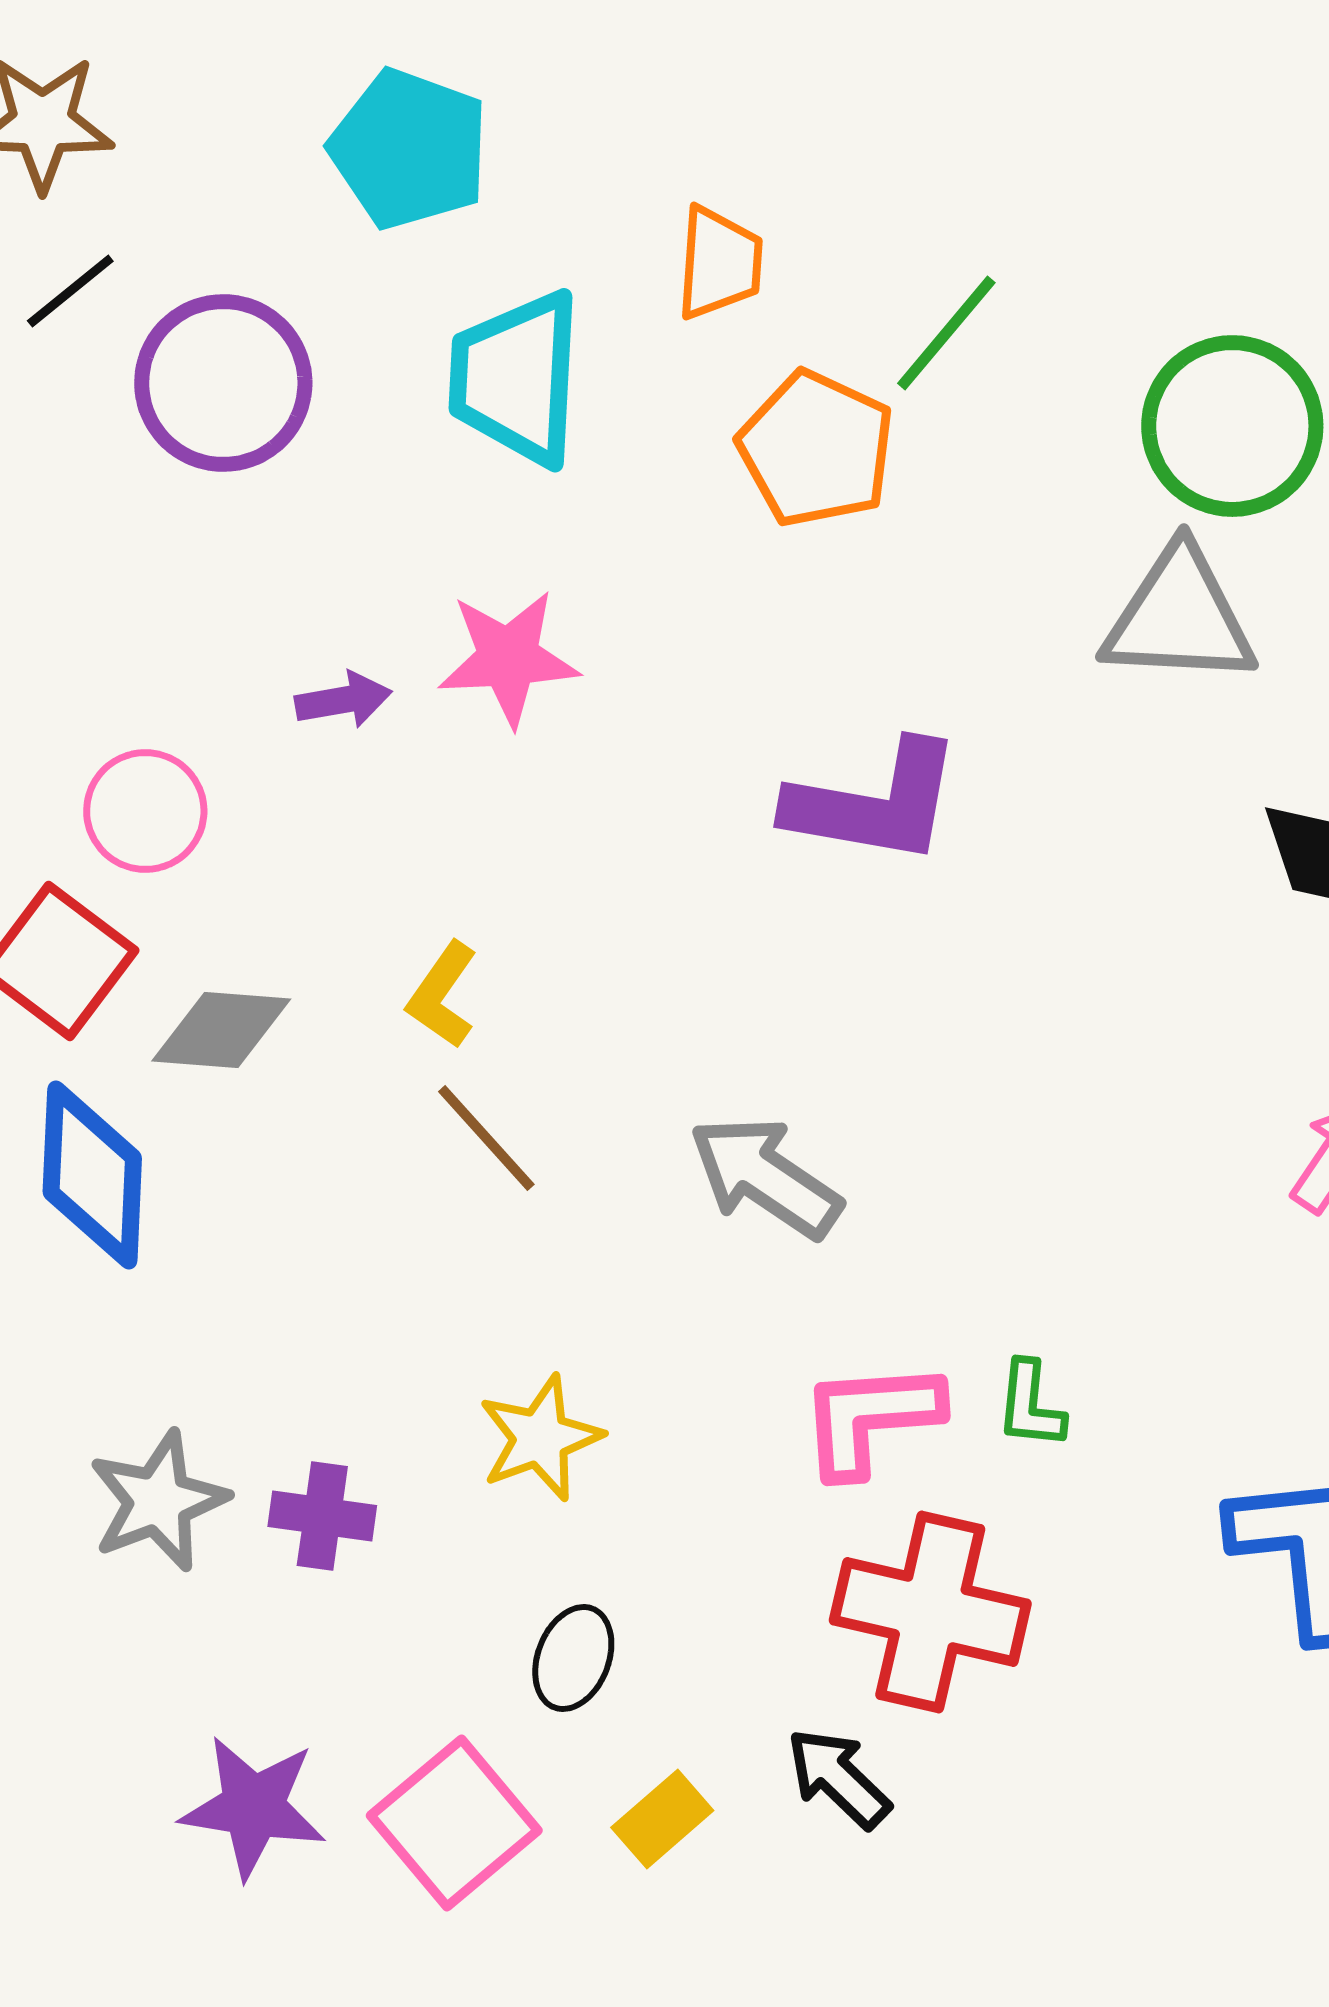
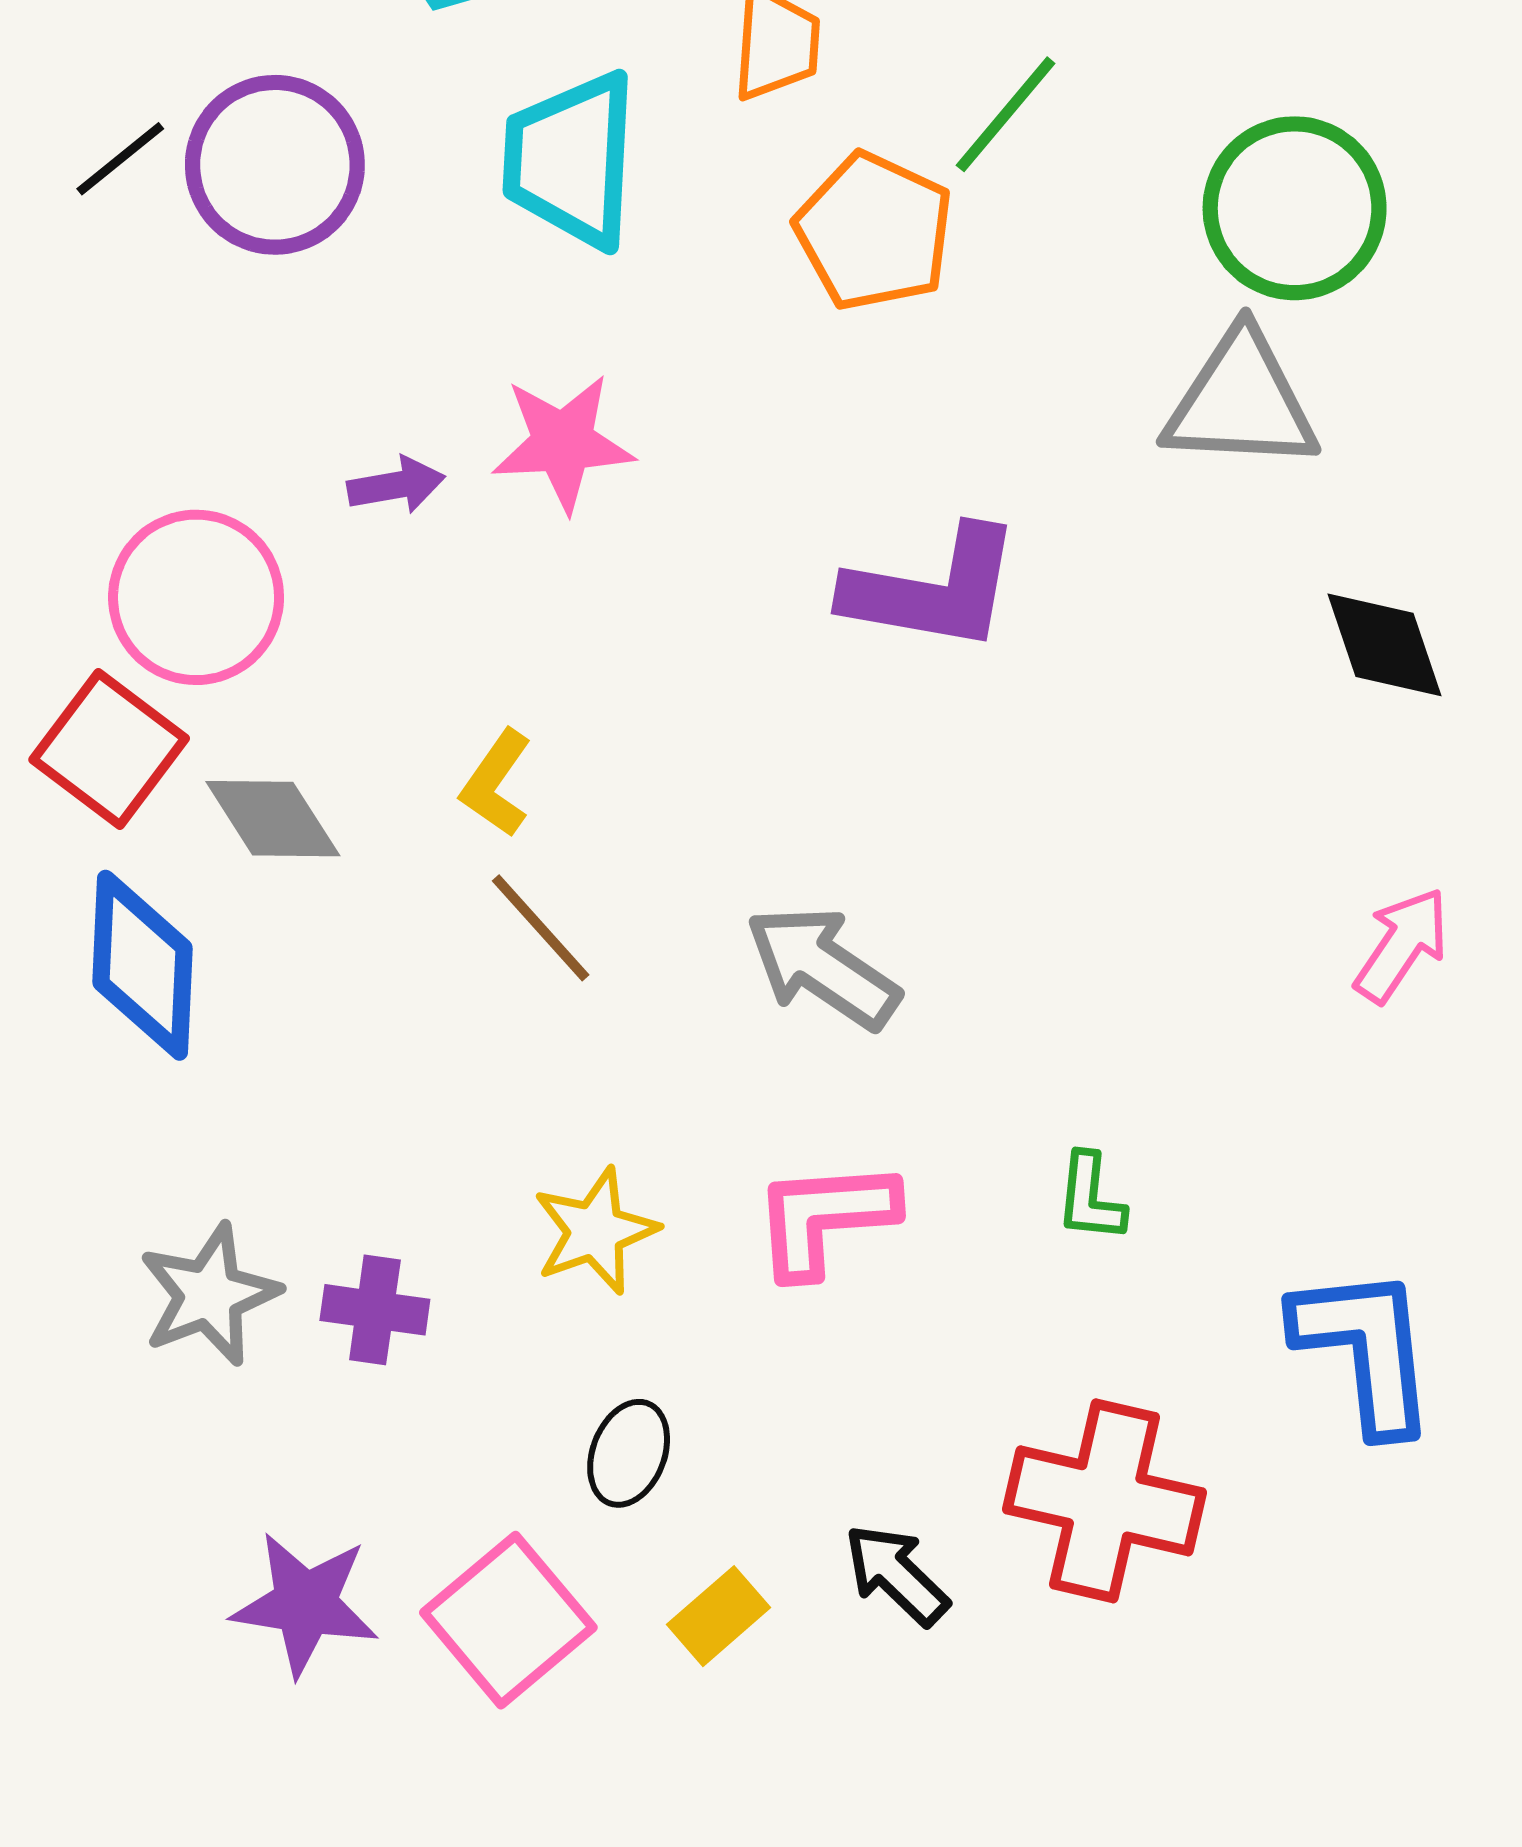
black line: (70, 291) -> (120, 159), moved
pink circle: (145, 811) -> (196, 597), size x1.4
gray diamond: (221, 1030) -> (273, 819), turned 53
pink L-shape: (870, 1418) -> (825, 1218), moved
red cross: (930, 1612) -> (1105, 1501), moved

